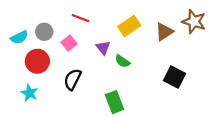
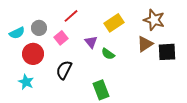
red line: (80, 18) -> (71, 16), turned -63
brown star: (194, 22) -> (154, 20), moved
brown triangle: (164, 32) -> (145, 44), moved
black square: (175, 77) -> (167, 52), moved, turned -30

